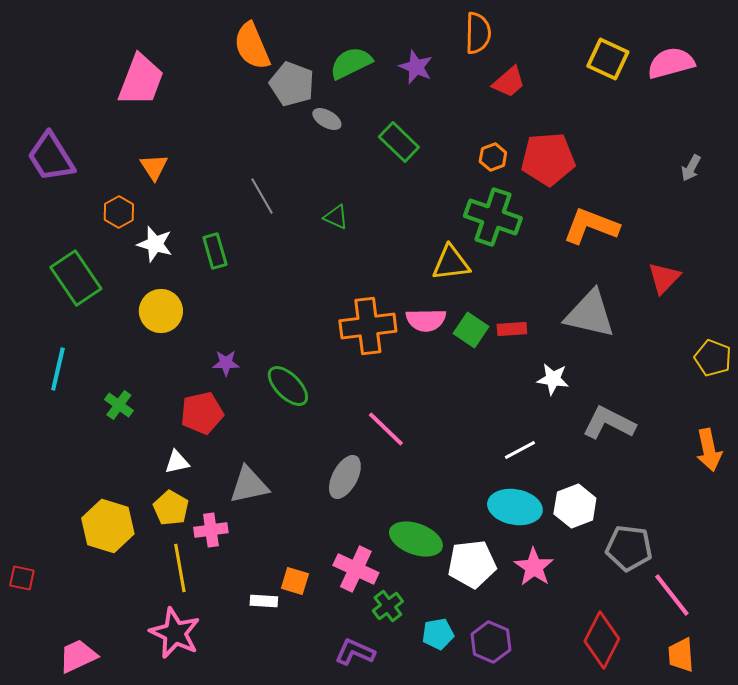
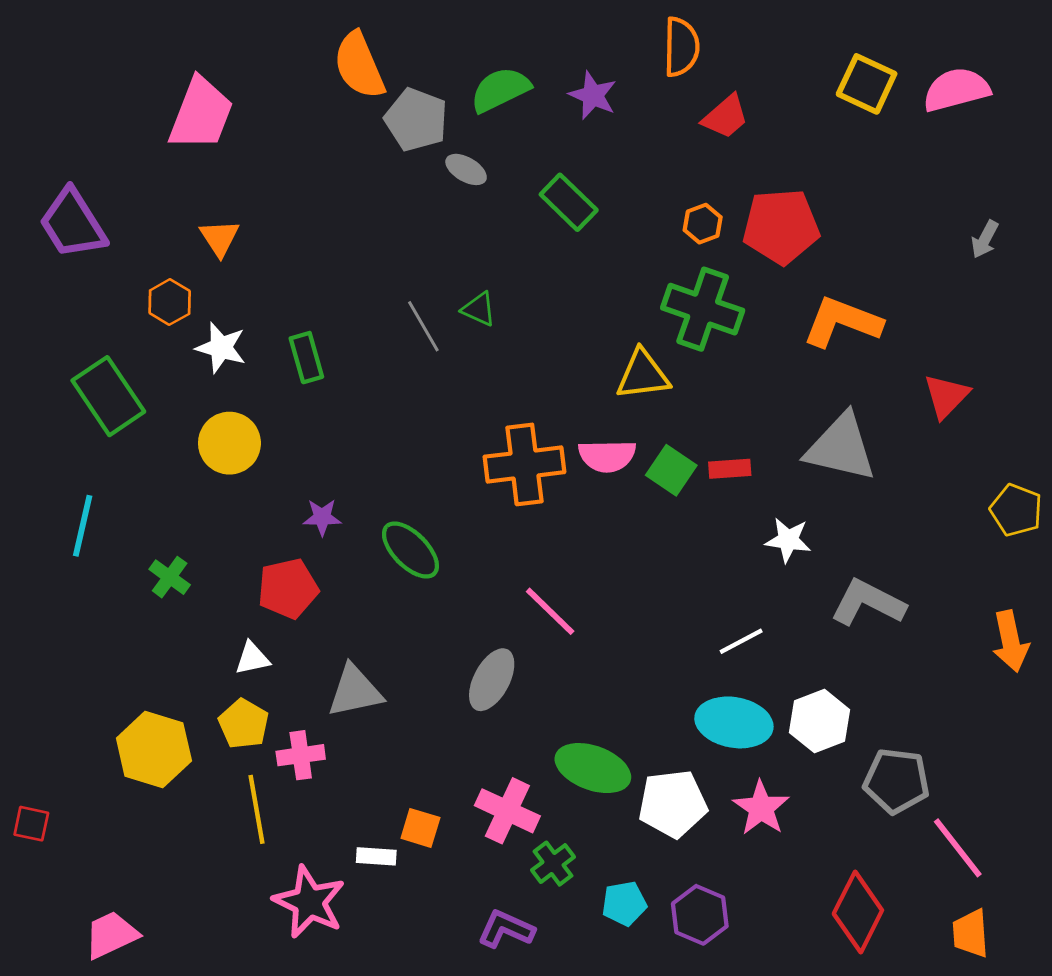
gray line: (262, 196) -> (423, 326), moved
pink star: (175, 633) -> (309, 902), moved

